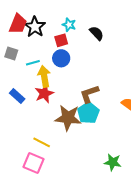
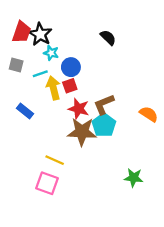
cyan star: (69, 25) -> (51, 53), moved
red square: (61, 40) -> (70, 86), moved
red star: (44, 93) -> (79, 109), moved, turned -30

